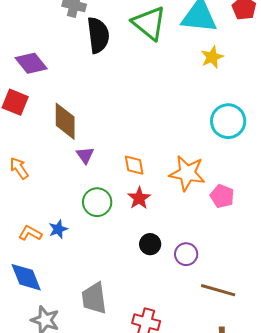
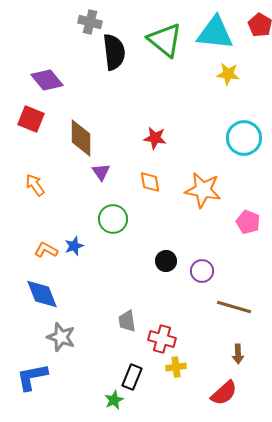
yellow star: (212, 57) -> (228, 74), turned 30
pink pentagon: (222, 196) -> (248, 222), moved
red star: (139, 198) -> (155, 138), moved, turned -30
gray trapezoid: (94, 298) -> (127, 321), moved, size x0.7

